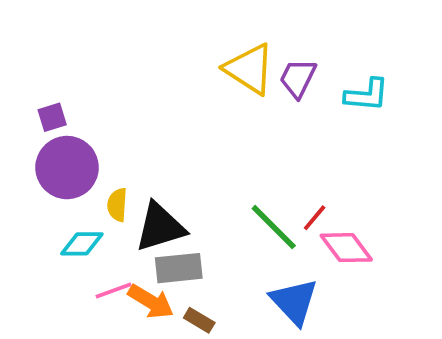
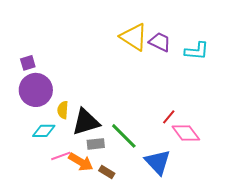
purple trapezoid: (298, 78) -> (160, 42), turned 90
green line: (274, 227) -> (124, 136), moved
gray rectangle: (179, 268) -> (96, 144), size x0.7

